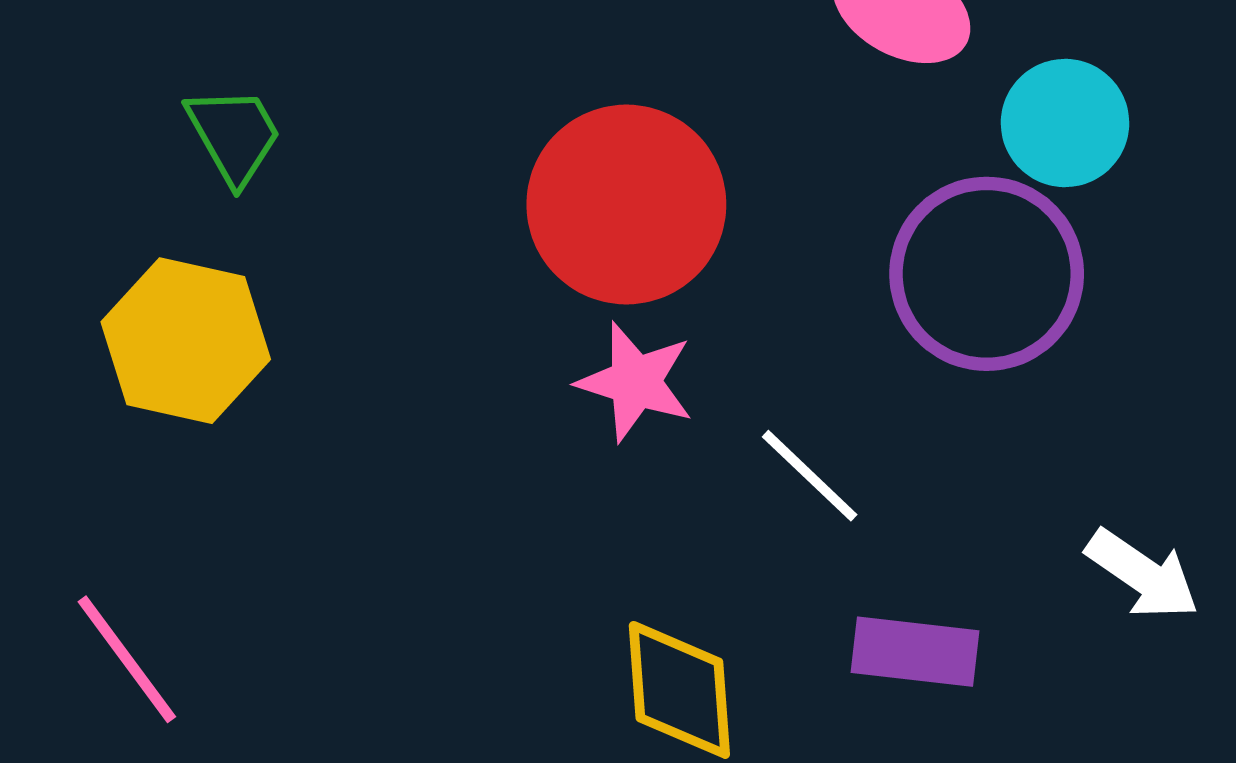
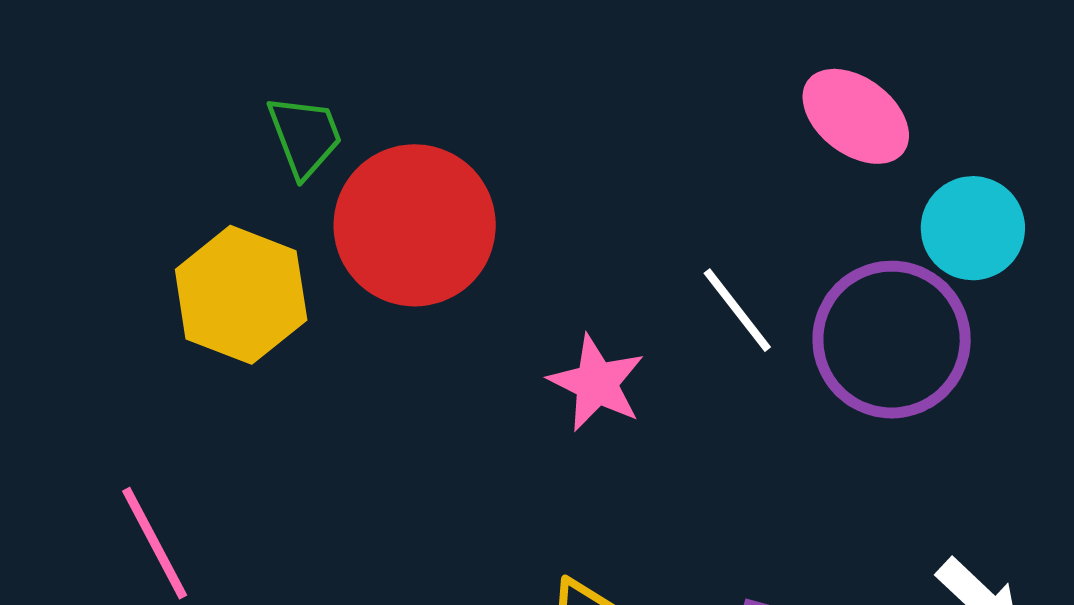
red circle: (626, 205) -> (415, 225), moved
white line: (810, 476) -> (737, 310), moved

